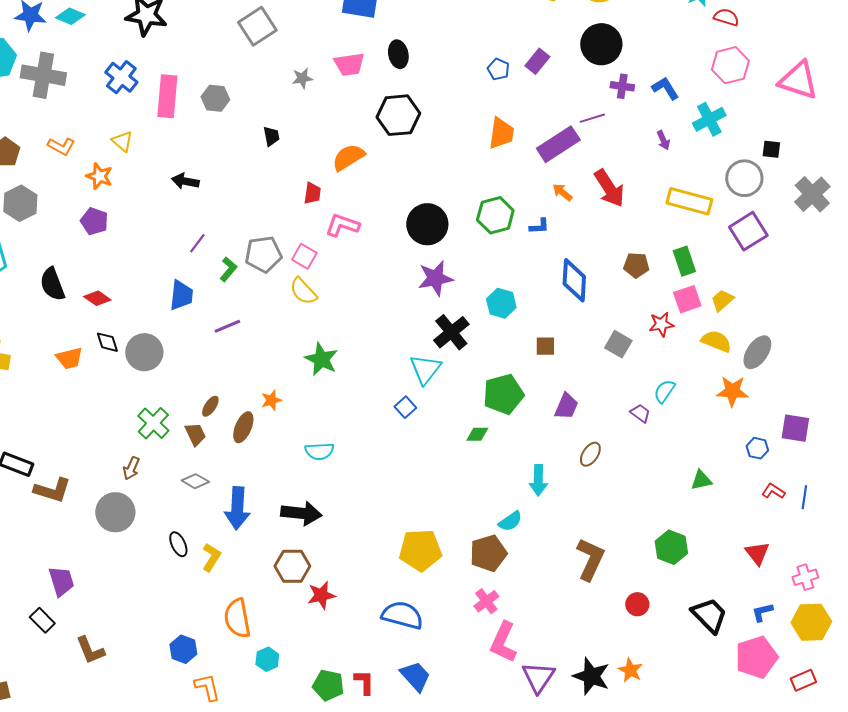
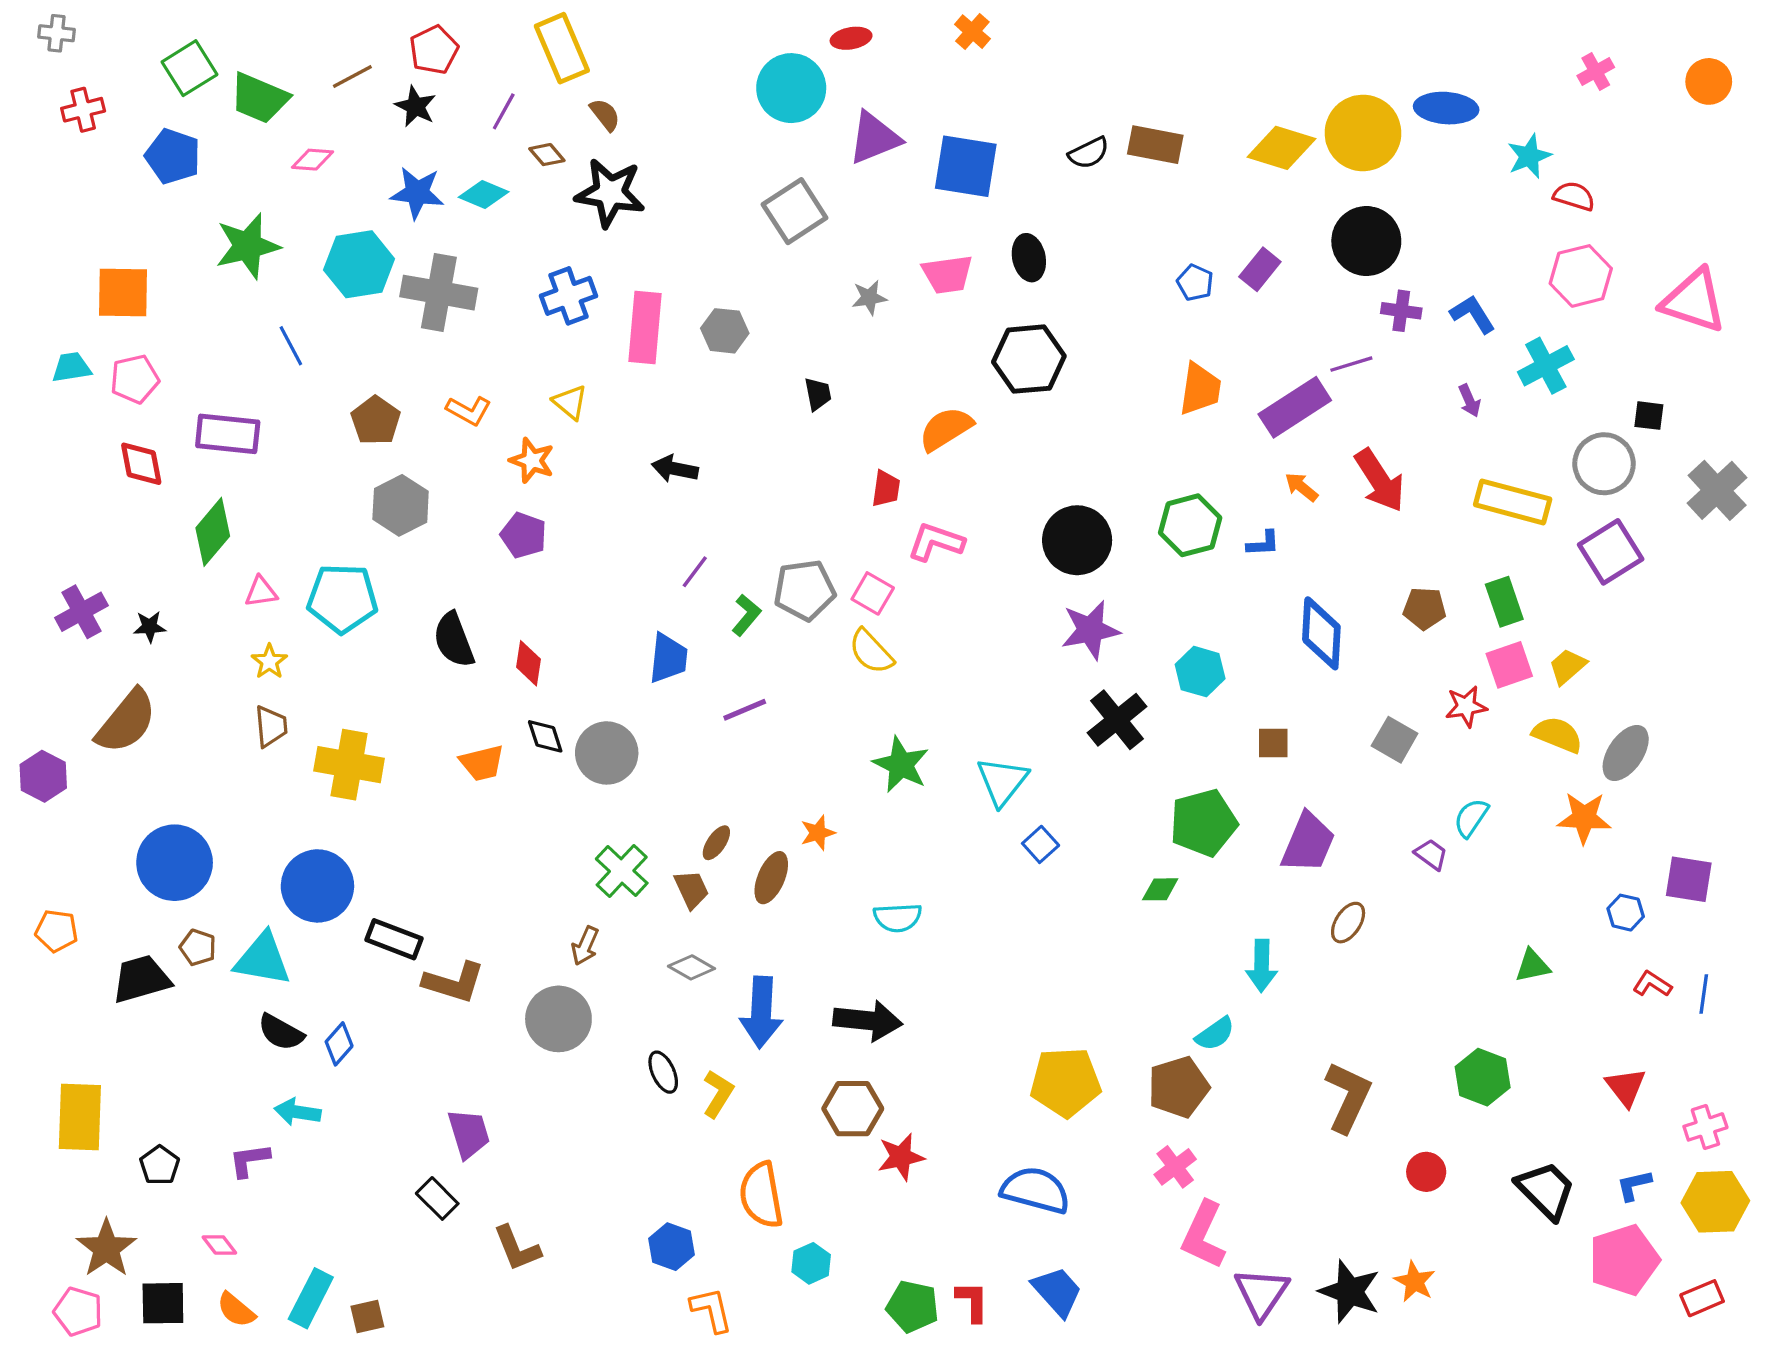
blue cross: (121, 77) -> (568, 296), turned 32
red diamond: (97, 298) -> (529, 663), turned 64
cyan triangle: (425, 369) -> (1002, 781), moved
purple trapezoid: (566, 406) -> (1308, 843), size x1.4

